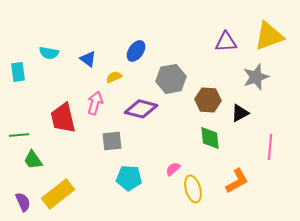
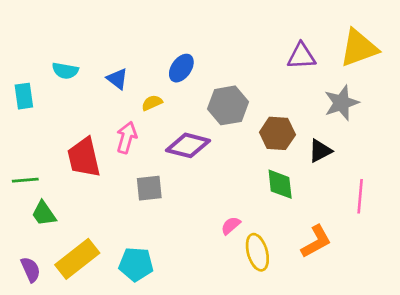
cyan pentagon: (129, 178) -> (136, 264), moved

